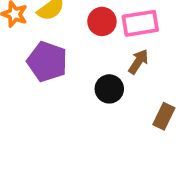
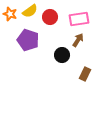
red circle: (102, 21) -> (50, 17), moved
brown rectangle: (164, 116) -> (85, 74), moved

